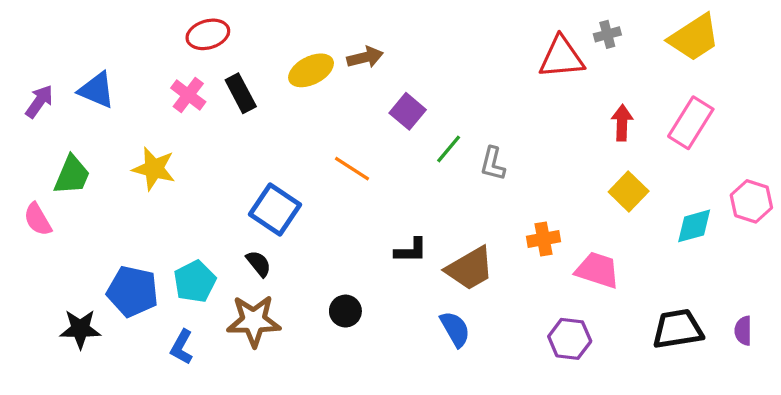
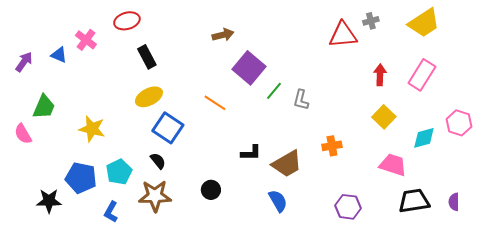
yellow ellipse: (311, 70) -> (149, 97), moved
blue triangle: (97, 90) -> (59, 55), size x0.7
pink cross: (188, 95) -> (86, 40), moved
purple square: (408, 111) -> (249, 68), size x1.5
yellow star: (154, 169) -> (92, 129), moved
pink trapezoid: (597, 270) -> (393, 165), moved

